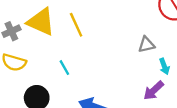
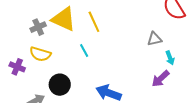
cyan line: (64, 68) -> (84, 51), moved

